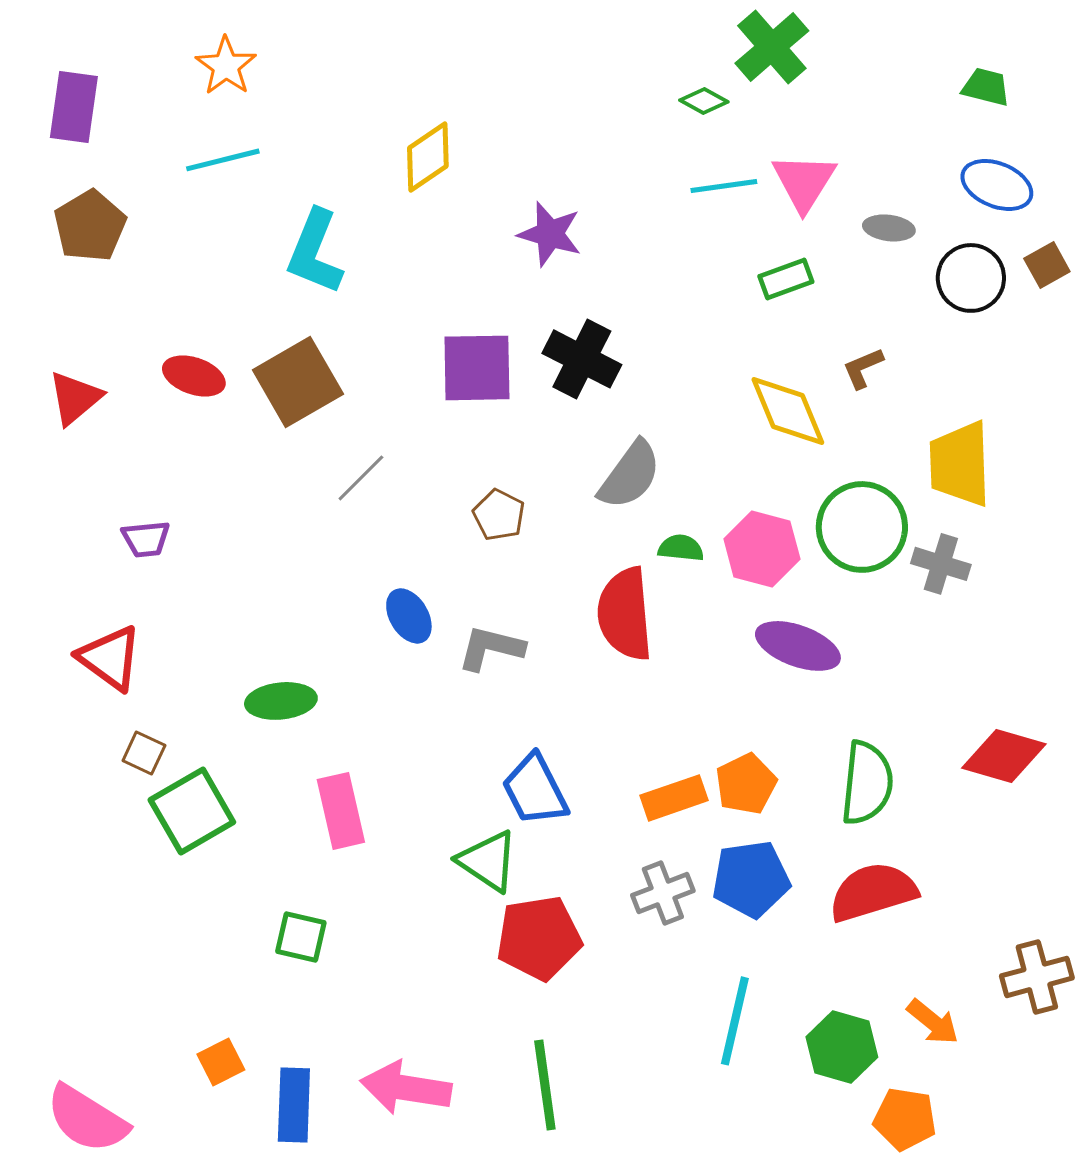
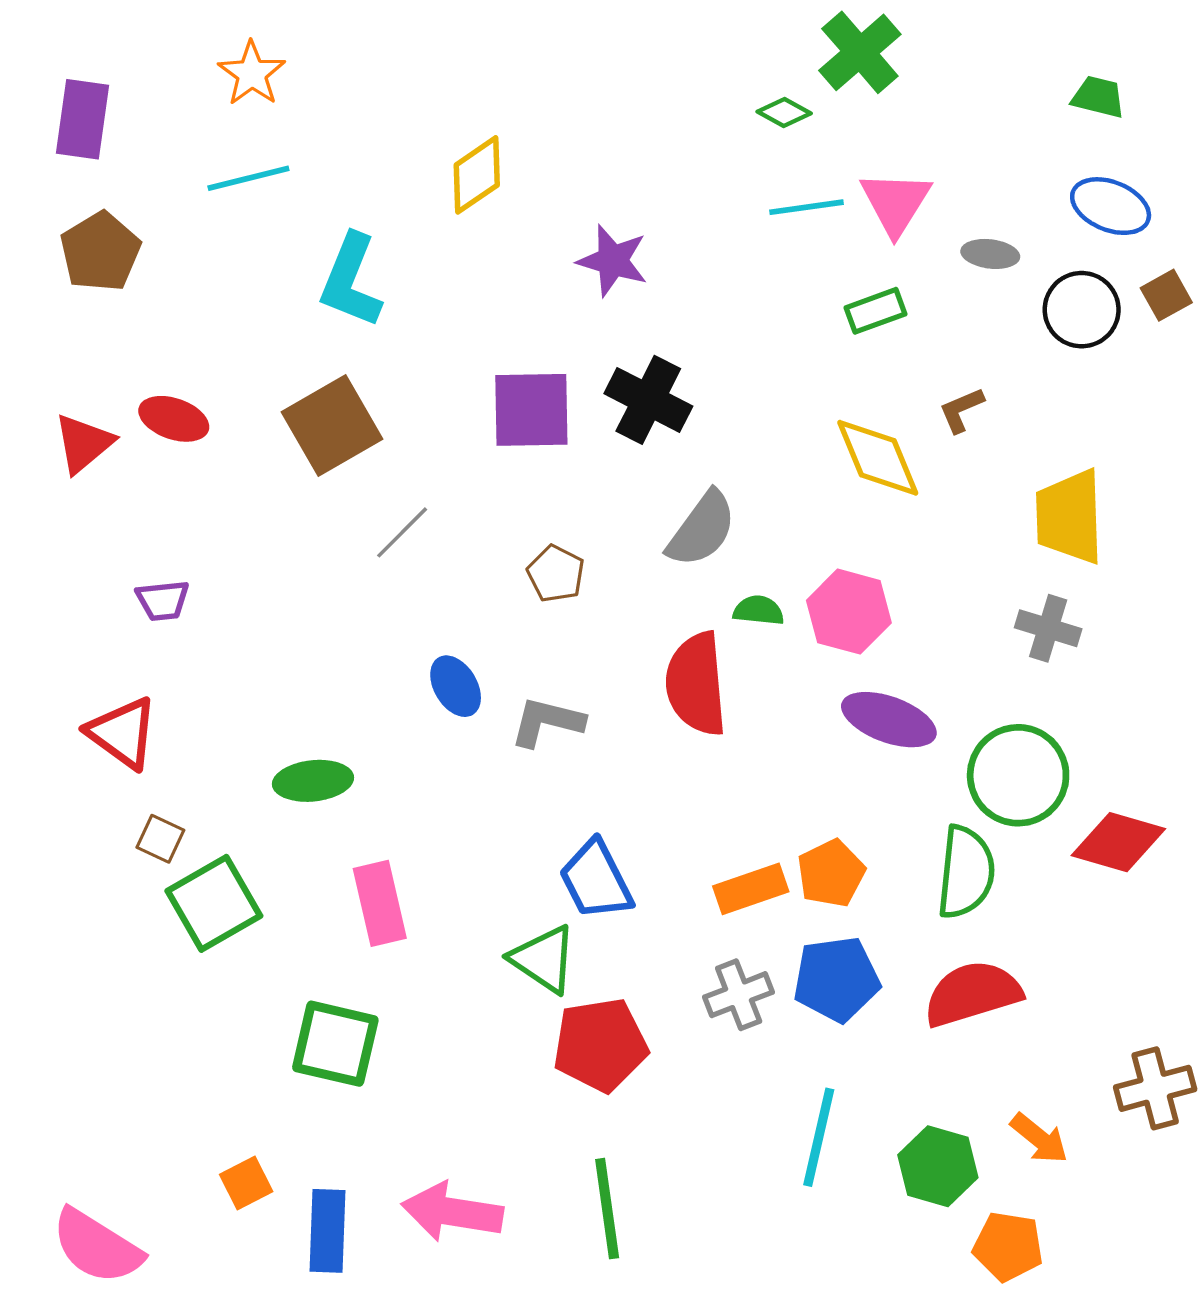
red ellipse: (194, 376) -> (174, 419), moved
green circle: (862, 527) -> (1018, 775), moved
green square: (301, 937) -> (335, 1044), size x1.5

